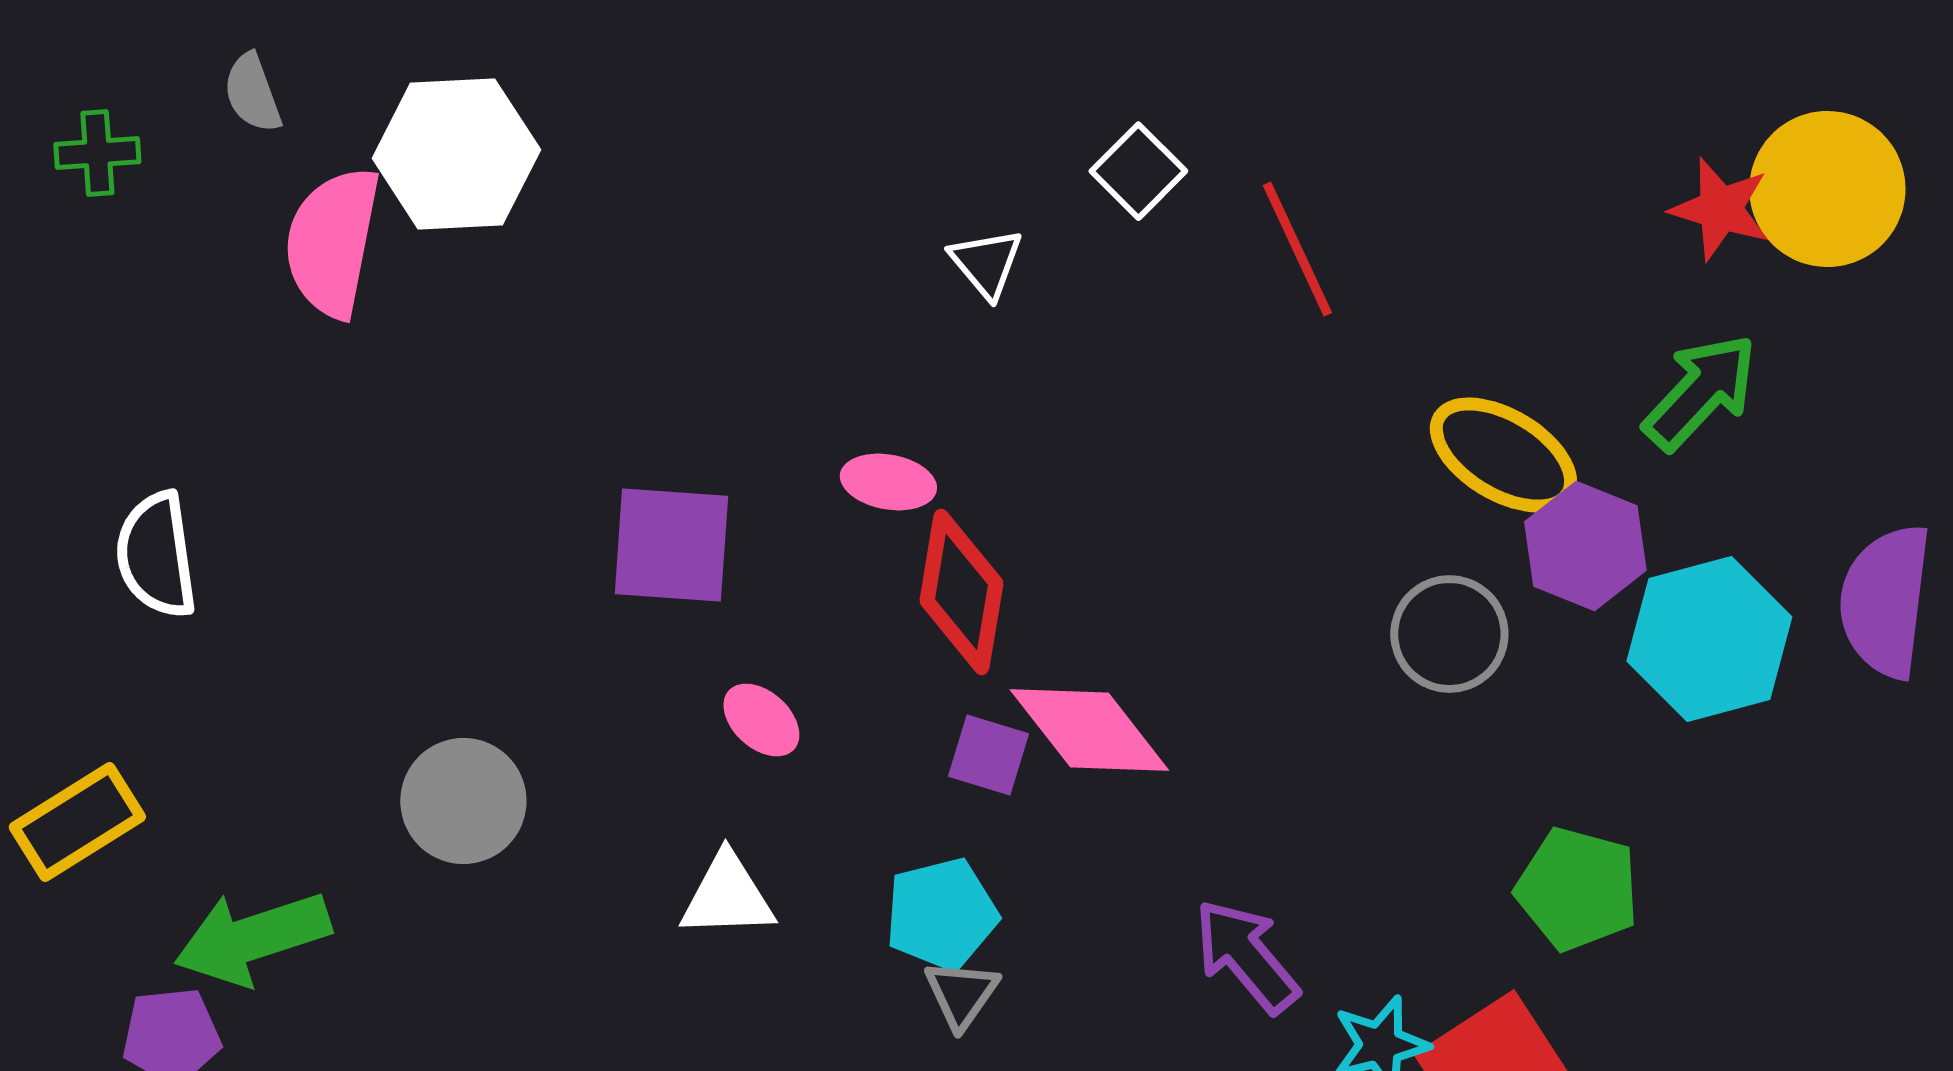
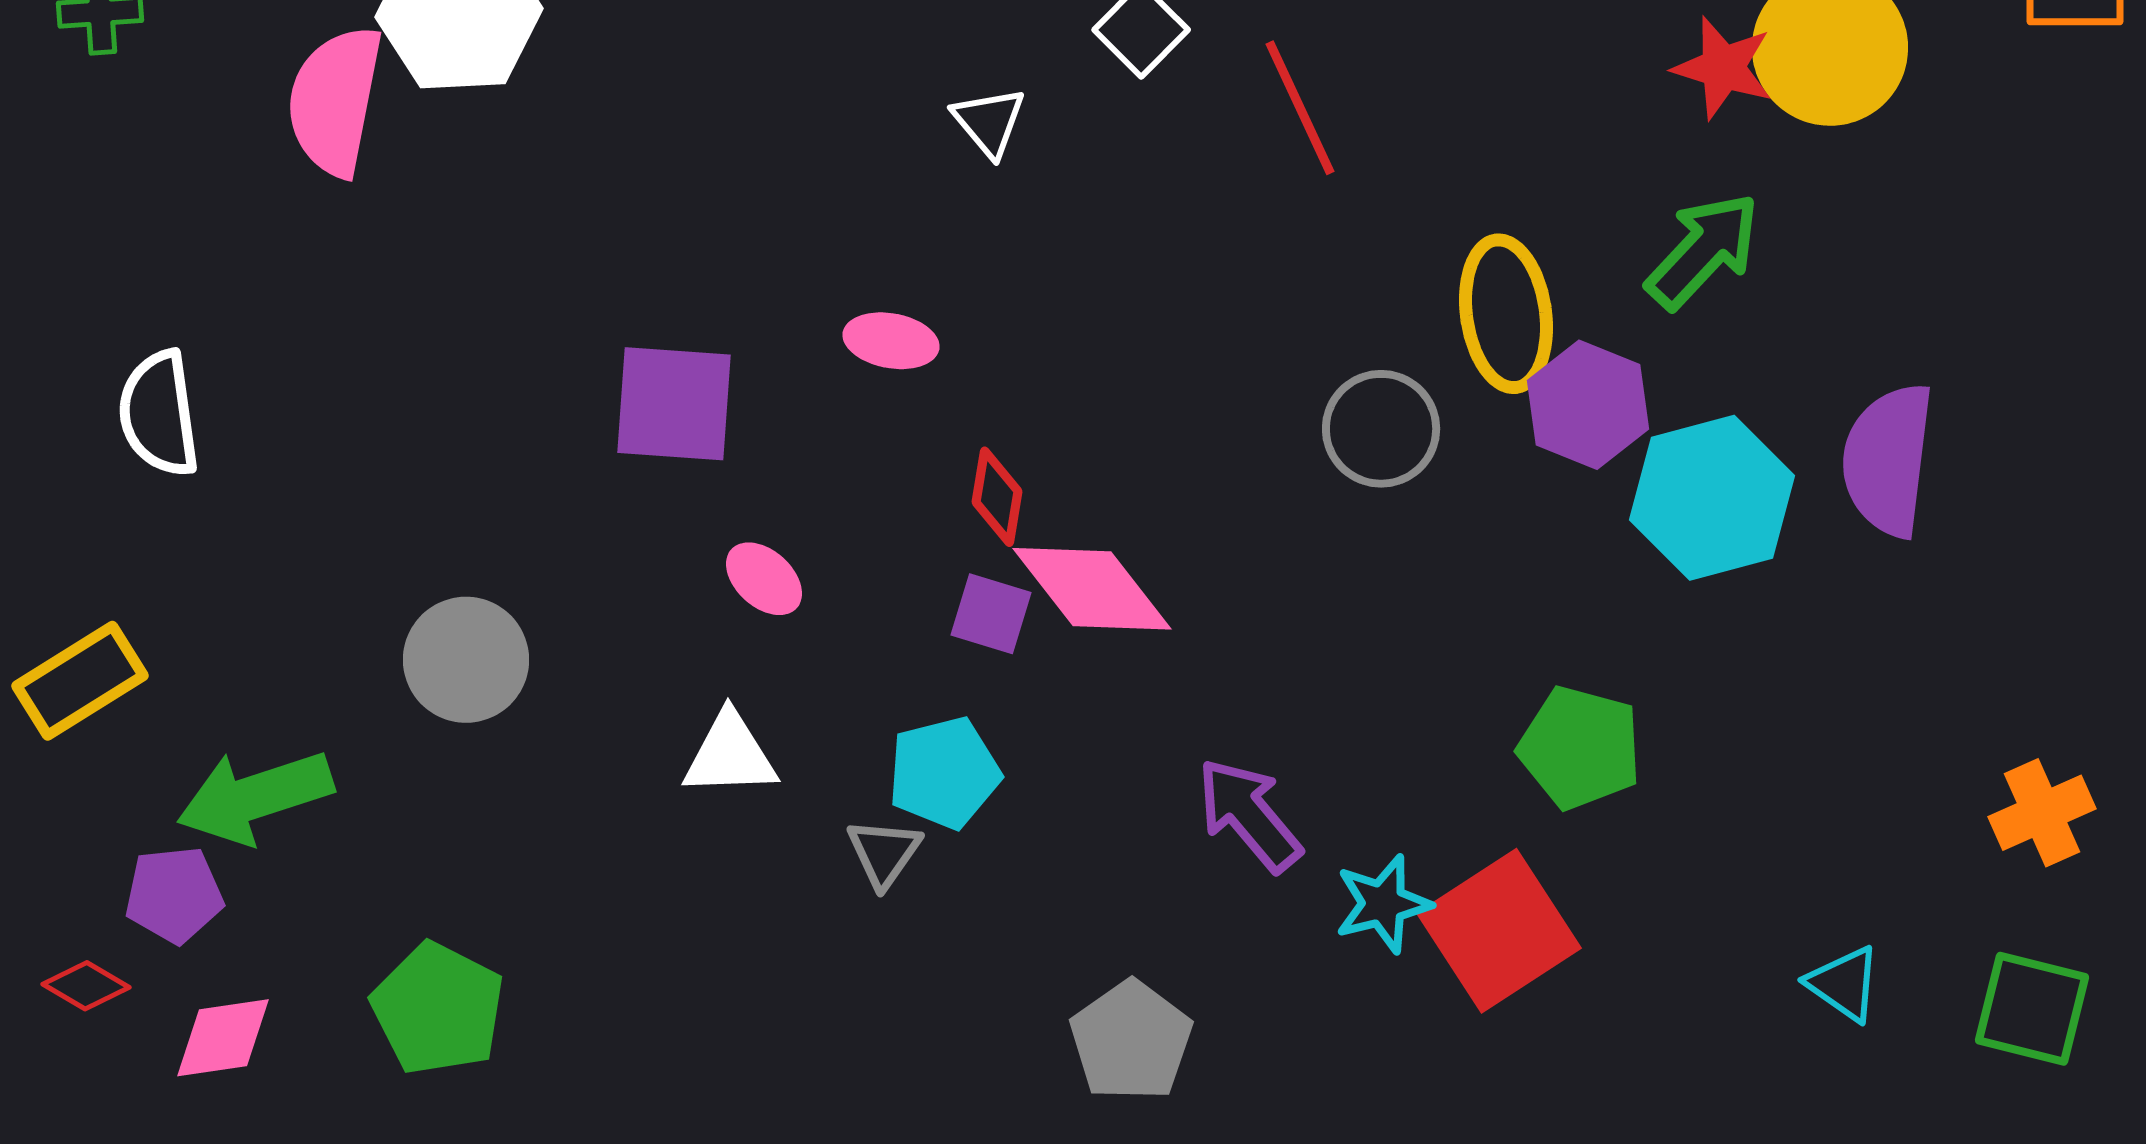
yellow ellipse: (1503, 455) -> (1506, 314), turned 51
red diamond: (961, 592) -> (997, 497), moved, size x0.6
gray circle: (1449, 634) -> (1381, 429), moved
gray triangle: (961, 994) -> (884, 853), moved

